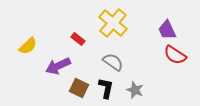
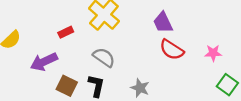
red rectangle: (78, 39) -> (66, 32), turned -64
gray star: (135, 90) -> (140, 88), moved

